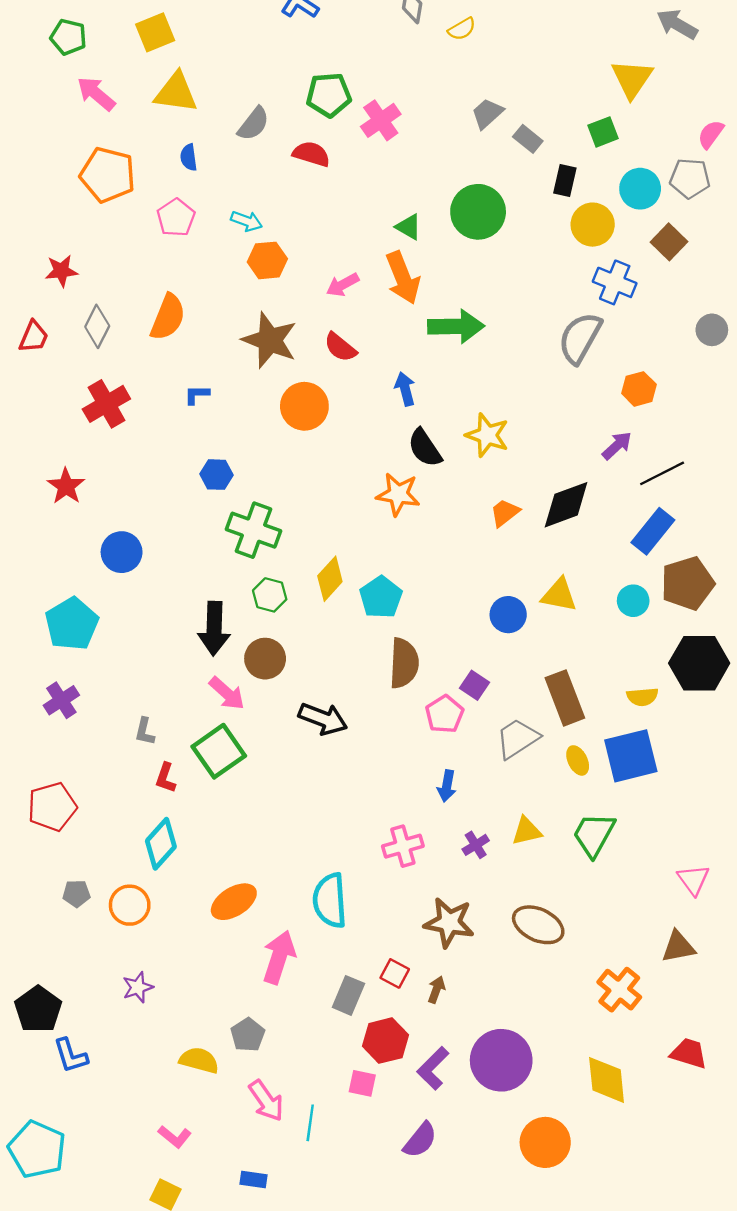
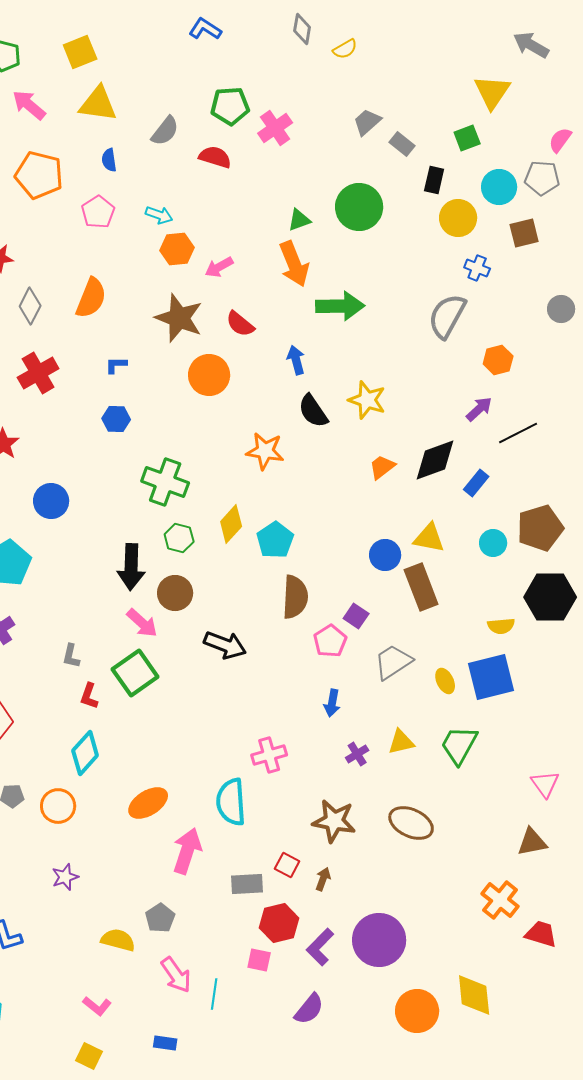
green triangle: (409, 227) -> (299, 220), turned -50
brown square: (669, 242) -> (524, 233), turned 32
blue cross: (615, 282) -> (477, 268), size x0.7
pink arrow: (343, 285) -> (219, 267), moved
blue hexagon: (216, 475) -> (116, 419), moved
orange star: (398, 494) -> (265, 451), moved
blue rectangle: (653, 531) -> (476, 483), moved, size x0.7
brown rectangle: (565, 698) -> (421, 587), moved
pink cross: (403, 846) -> (269, 755), moved
orange cross: (619, 990) -> (500, 900), moved
gray rectangle: (348, 995) -> (247, 884), turned 64
yellow diamond: (607, 1080) -> (474, 995), moved

